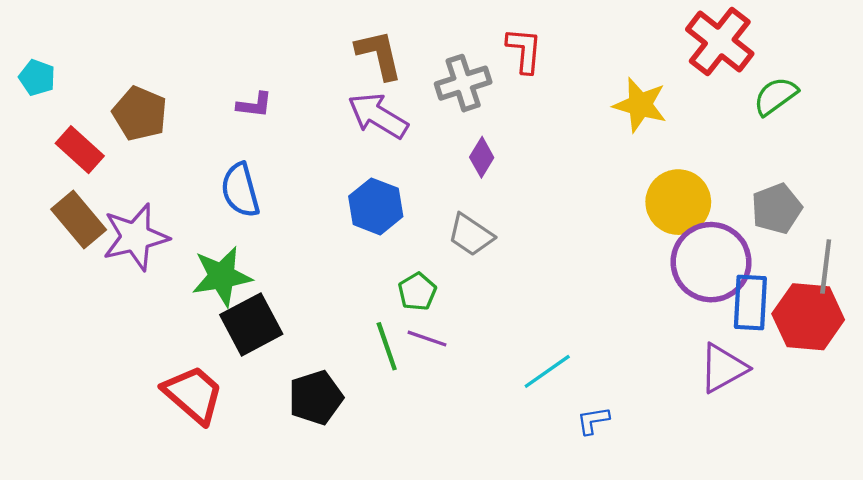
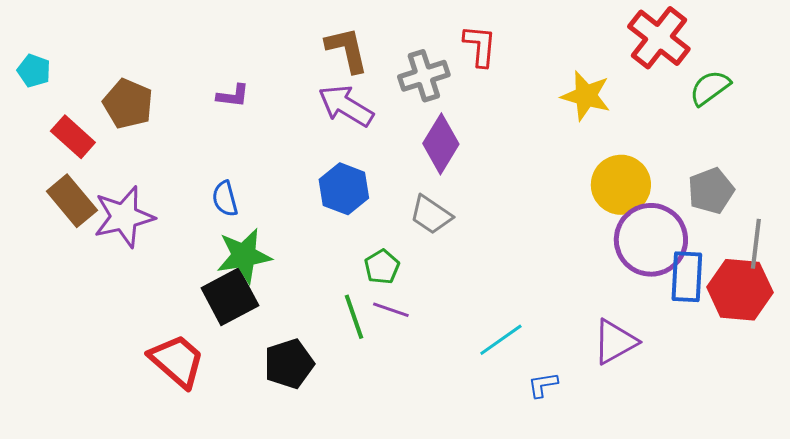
purple diamond: (482, 157) -> (441, 144), size x1.6
blue semicircle: (240, 190) -> (225, 199), moved, size x0.7
green star: (222, 276) -> (244, 256), moved
purple triangle: (723, 368) -> (615, 342), moved

